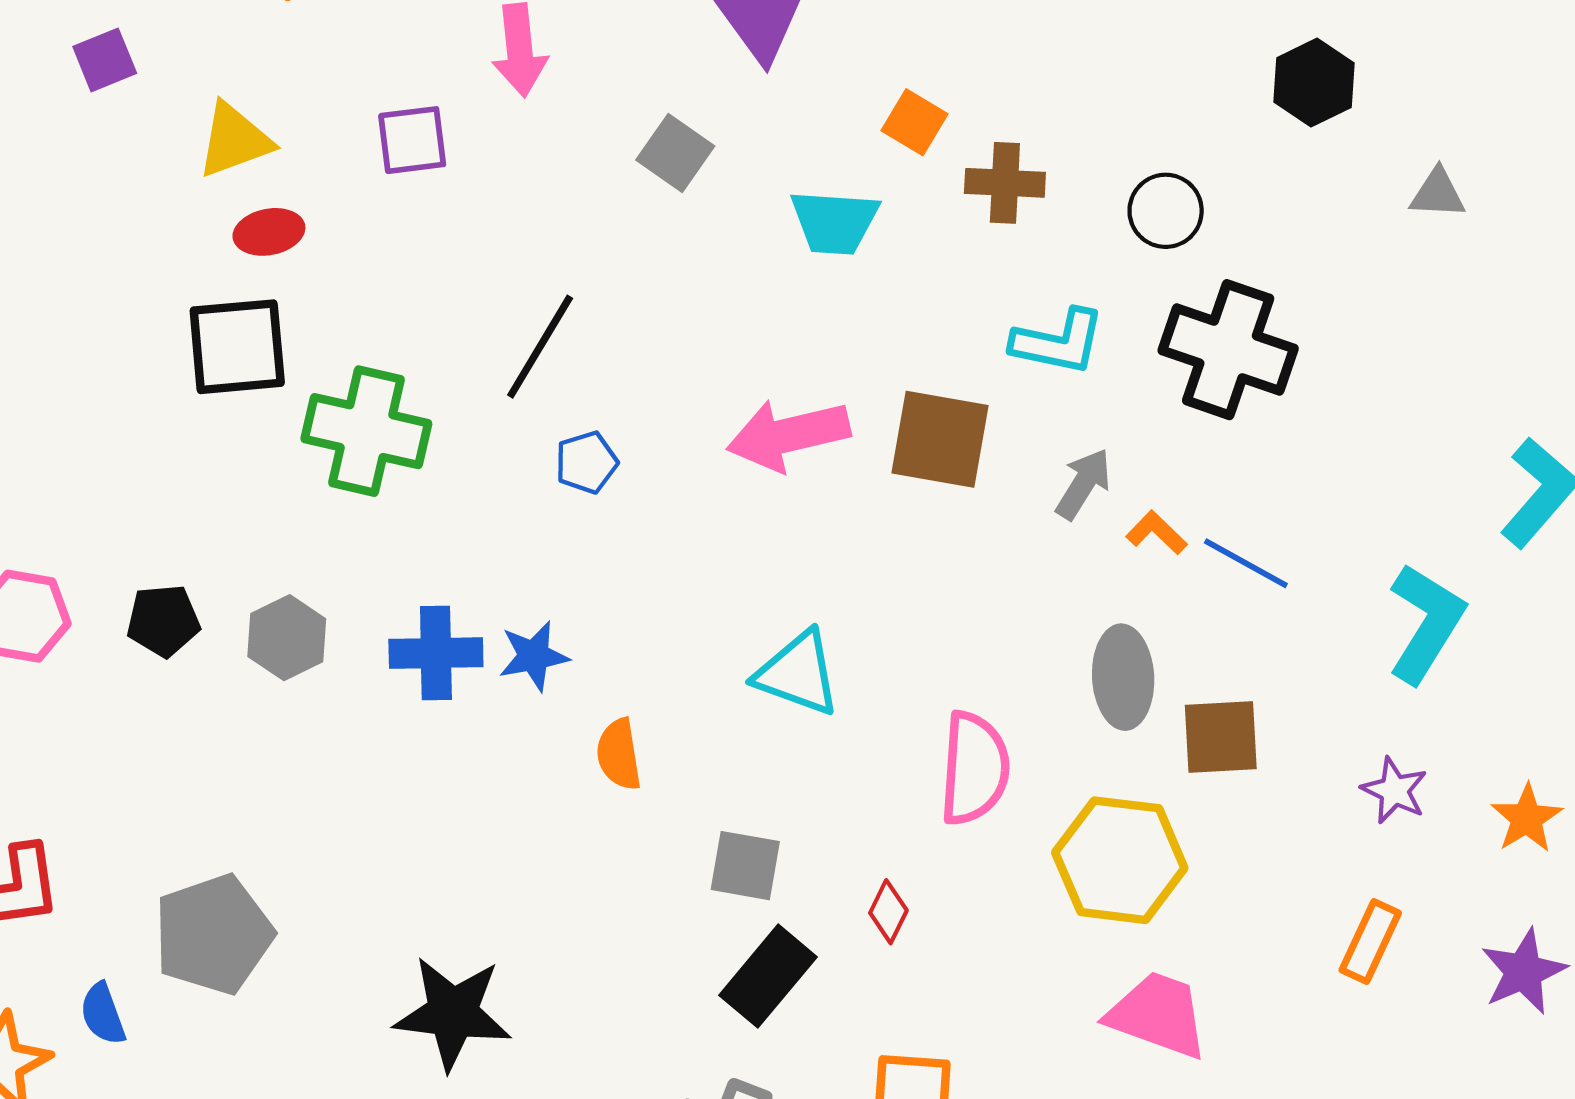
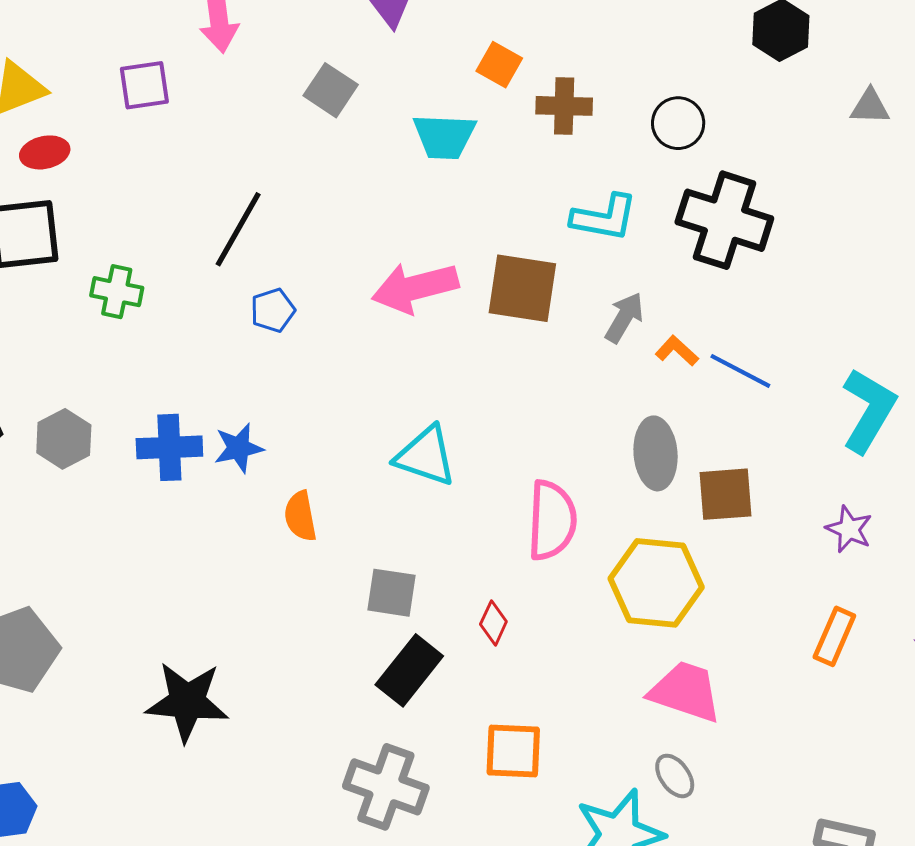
green cross: (366, 431) -> (117, 292), size x0.6

